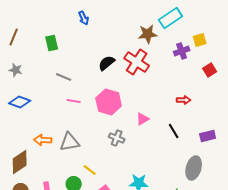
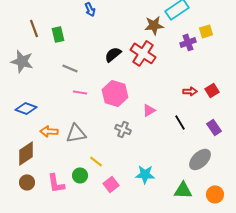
brown line: (14, 37) -> (34, 28), moved, turned -42
gray star: (16, 70) -> (22, 61), size x1.6
red square: (210, 70) -> (212, 90), moved
blue diamond: (20, 102) -> (26, 108), moved
purple rectangle: (208, 136) -> (214, 127), turned 70
gray ellipse: (194, 168) -> (200, 159), turned 30

